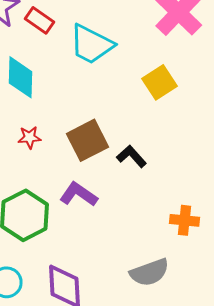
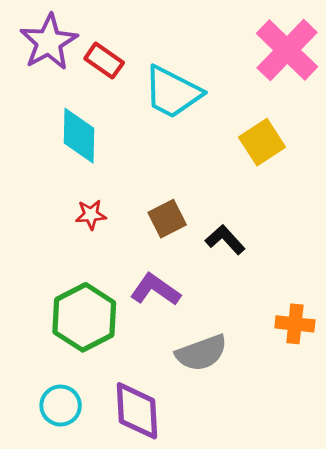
brown square: (87, 140) -> (167, 219), size x0.7
gray semicircle: (149, 272) -> (201, 353), moved

